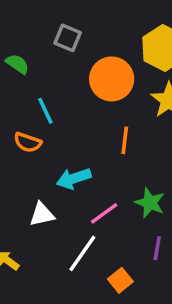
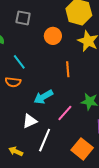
orange circle: (112, 79) -> (53, 36), size x0.7
white line: (82, 253) -> (45, 140), moved
orange square: (120, 280) -> (82, 149), size x1.5

